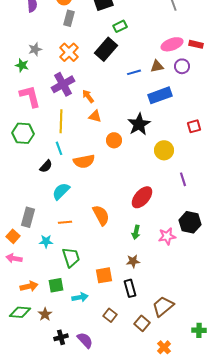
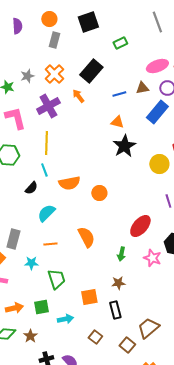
green rectangle: (120, 26) -> (120, 43), moved
gray star: (35, 49) -> (27, 76), moved
blue rectangle: (160, 95) -> (157, 112), moved, turned -30
orange arrow: (88, 96) -> (78, 96), moved
orange triangle: (95, 116) -> (117, 122), moved
orange circle: (114, 140) -> (99, 193), moved
yellow circle: (164, 150) -> (159, 164), moved
red ellipse: (142, 197) -> (140, 226), moved
pink star: (167, 236) -> (152, 258), turned 30

